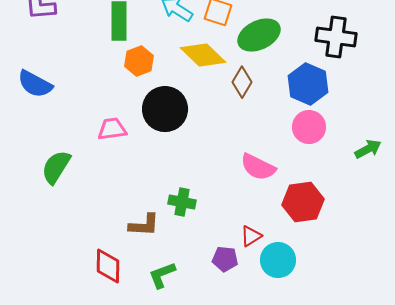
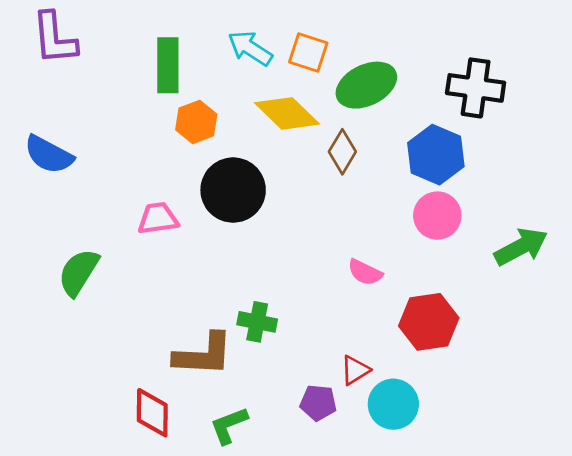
green arrow: (368, 149) -> (521, 247), size x1.4
pink semicircle: (258, 167) -> (365, 272), size x0.7
brown L-shape: (144, 225) -> (203, 355), size x1.4

